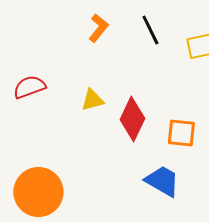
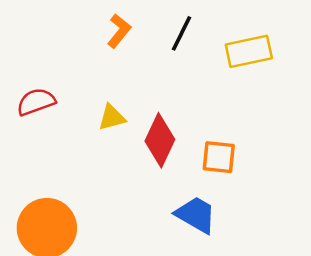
black line: (150, 30) -> (181, 33), turned 52

